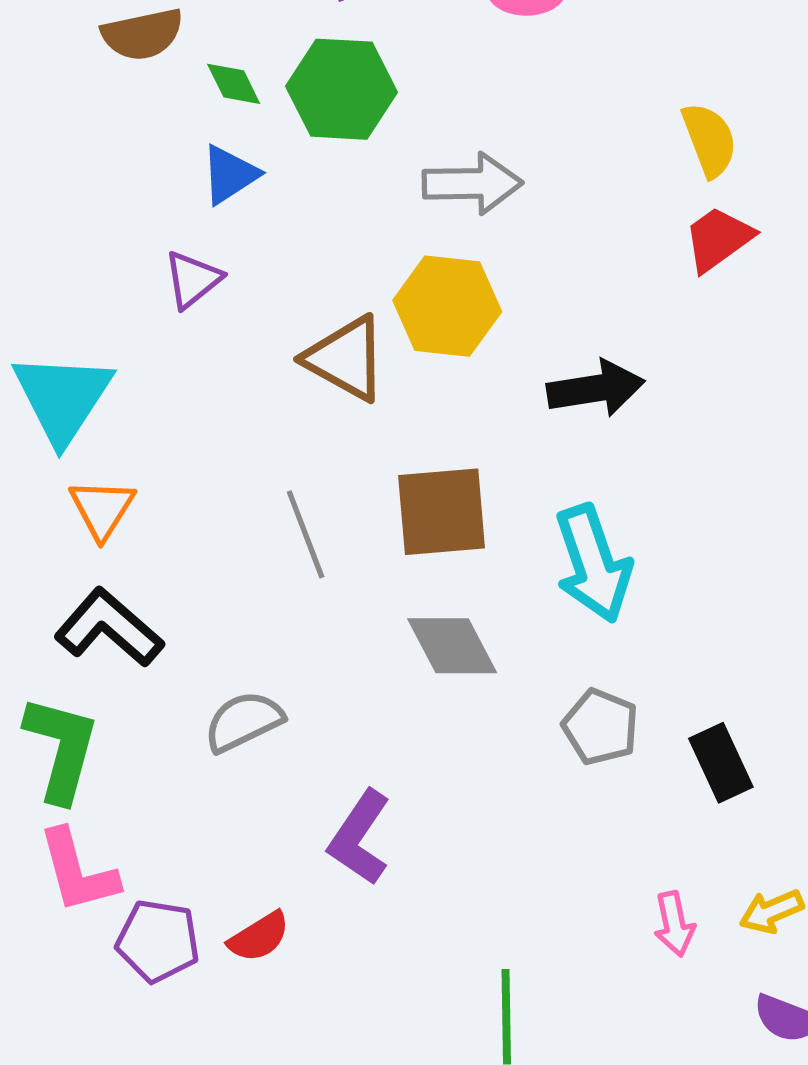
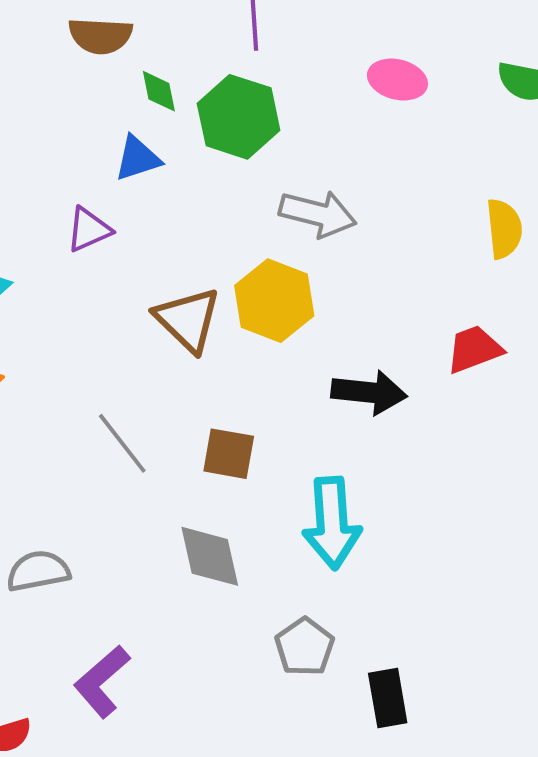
red trapezoid: (718, 239) -> (474, 349), moved
brown square: (442, 512) -> (229, 454), size x0.7
gray line: (306, 534) -> (122, 443), turned -32

